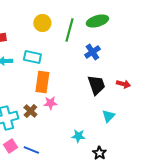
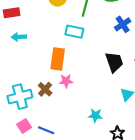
blue cross: (92, 52) -> (123, 24), moved
cyan rectangle: (32, 57) -> (74, 32), moved

